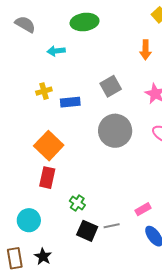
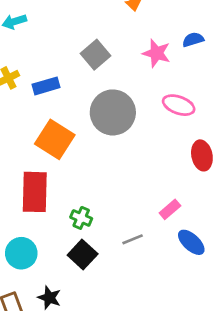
orange square: (49, 146) -> (55, 139), moved
red rectangle: (47, 178) -> (35, 192), size x1.4
black square: (87, 231) -> (83, 254), moved, turned 30

